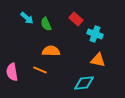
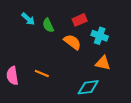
red rectangle: (76, 19) -> (80, 20), turned -64
orange semicircle: (51, 51) -> (72, 42), moved, turned 36

